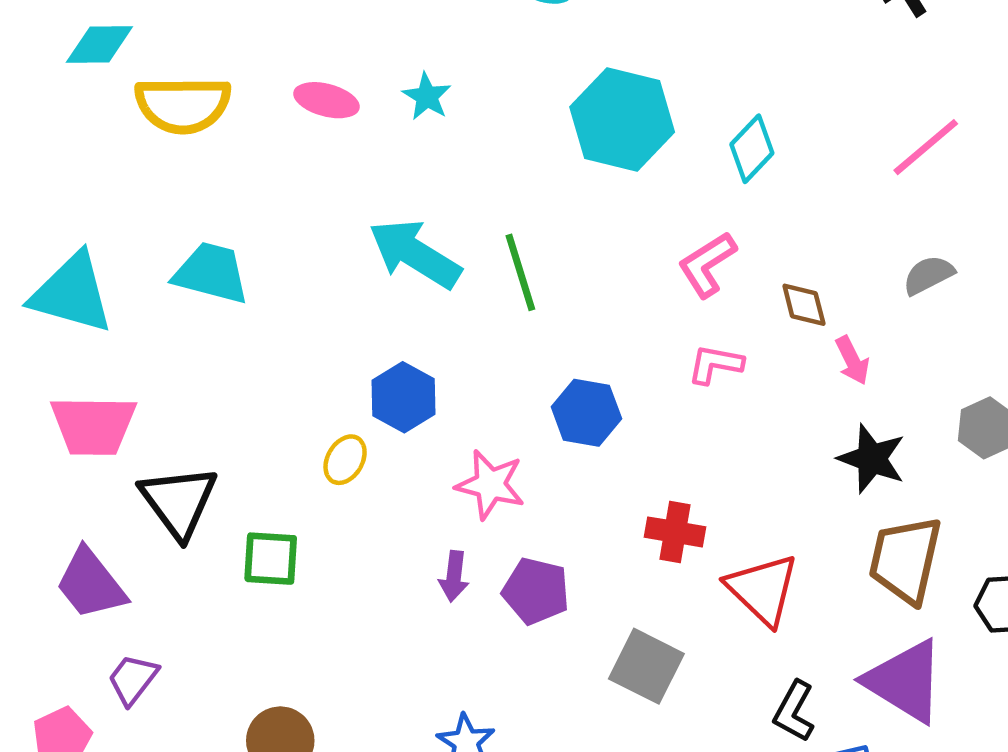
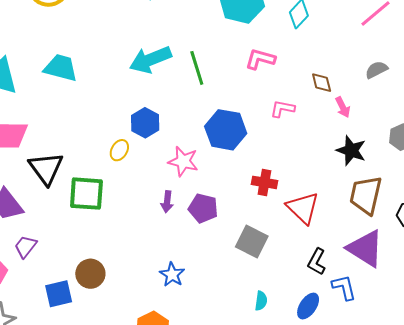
cyan arrow: (415, 254) -> (150, 60), turned -54
pink L-shape: (707, 264) -> (260, 59), moved, turned 48
blue hexagon: (586, 413) -> (226, 130), size x1.4
green square: (271, 559) -> (86, 194), size x1.4

